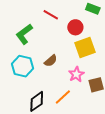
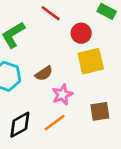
pink star: (76, 74) -> (62, 94), moved

